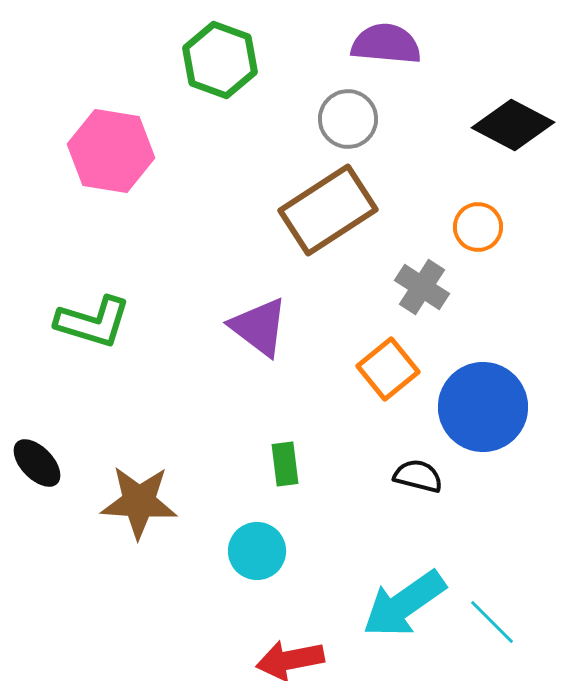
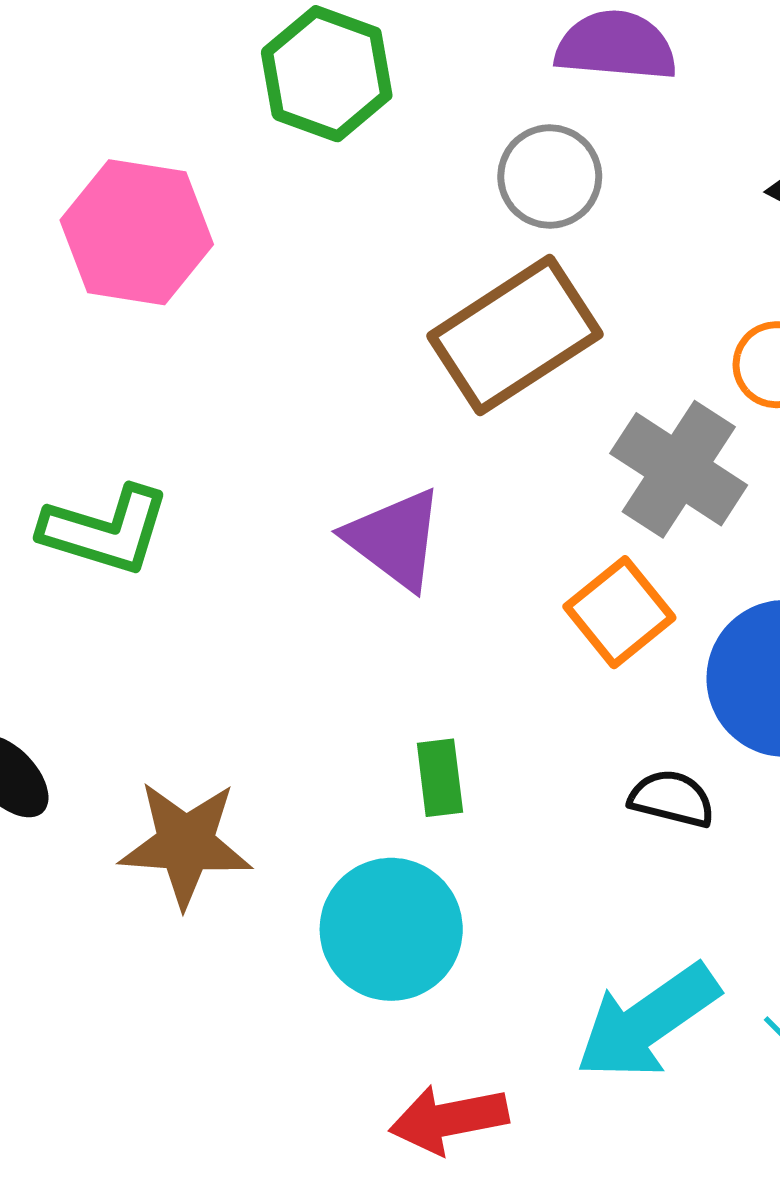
gray cross: (422, 287) -> (679, 469), size x1.4
cyan circle: (257, 551) -> (391, 929), size x1.4

